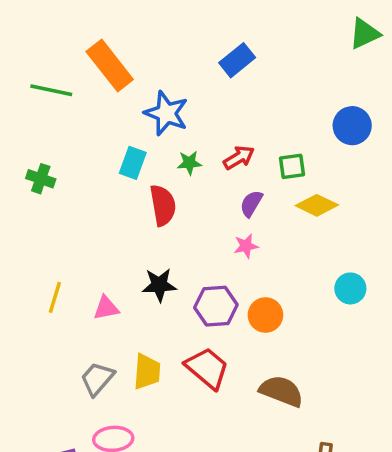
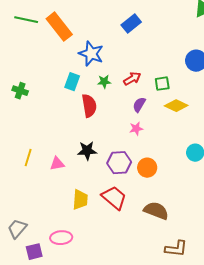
green line: (51, 90) -> (26, 20), moved
gray trapezoid: (97, 379) -> (17, 229), moved

